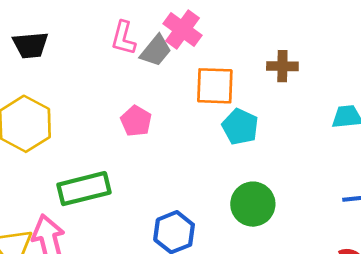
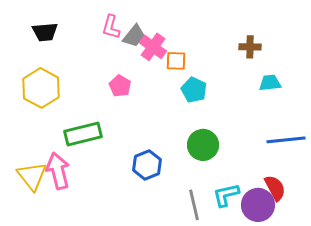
pink cross: (182, 30) -> (153, 47), moved
brown cross: (282, 66) -> (250, 47), moved
orange square: (215, 86) -> (176, 61), size x0.7

